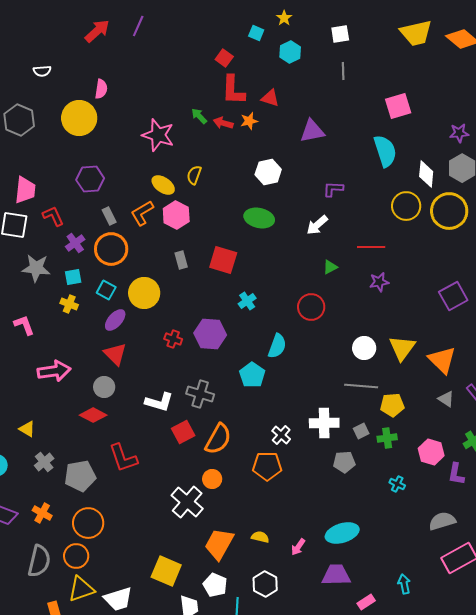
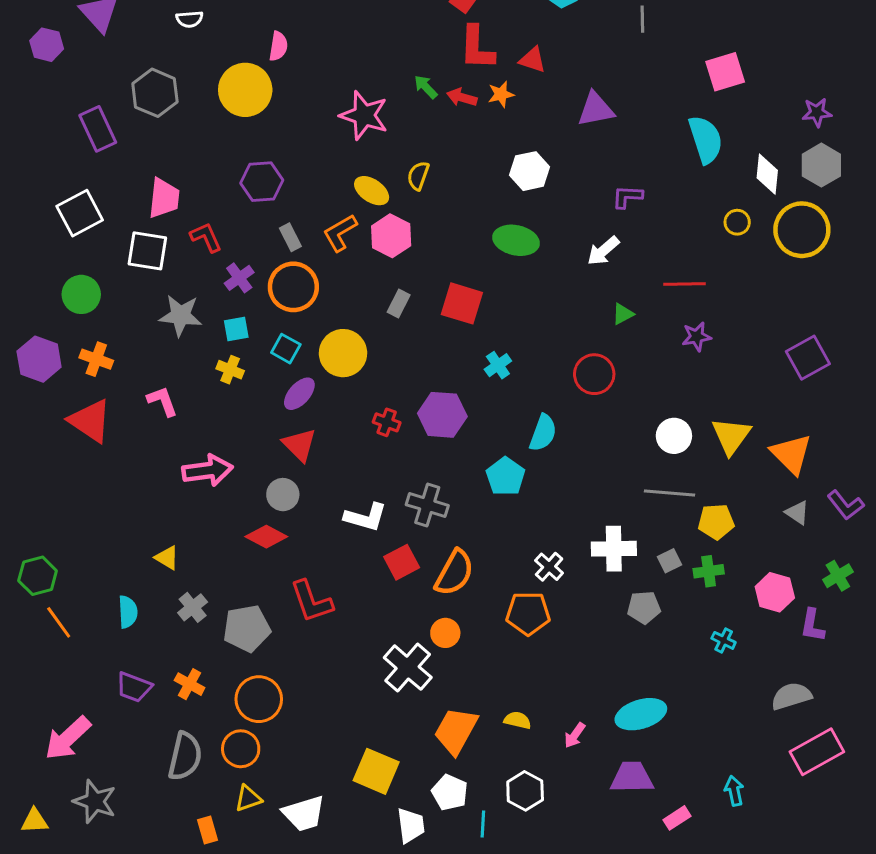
yellow circle: (406, 206) -> (737, 222), size x0.6
gray rectangle: (181, 260) -> (399, 303), turned 42
yellow triangle: (81, 589) -> (248, 798), size x0.7

